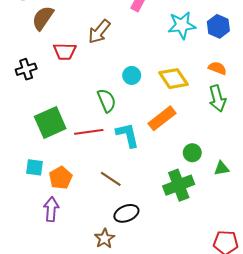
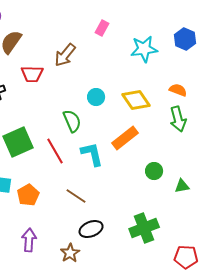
blue hexagon: (218, 26) -> (185, 39), moved
red line: (89, 132) -> (55, 151), turned 68
green cross: (179, 185) -> (144, 228), moved
purple arrow: (51, 209) -> (29, 240), moved

